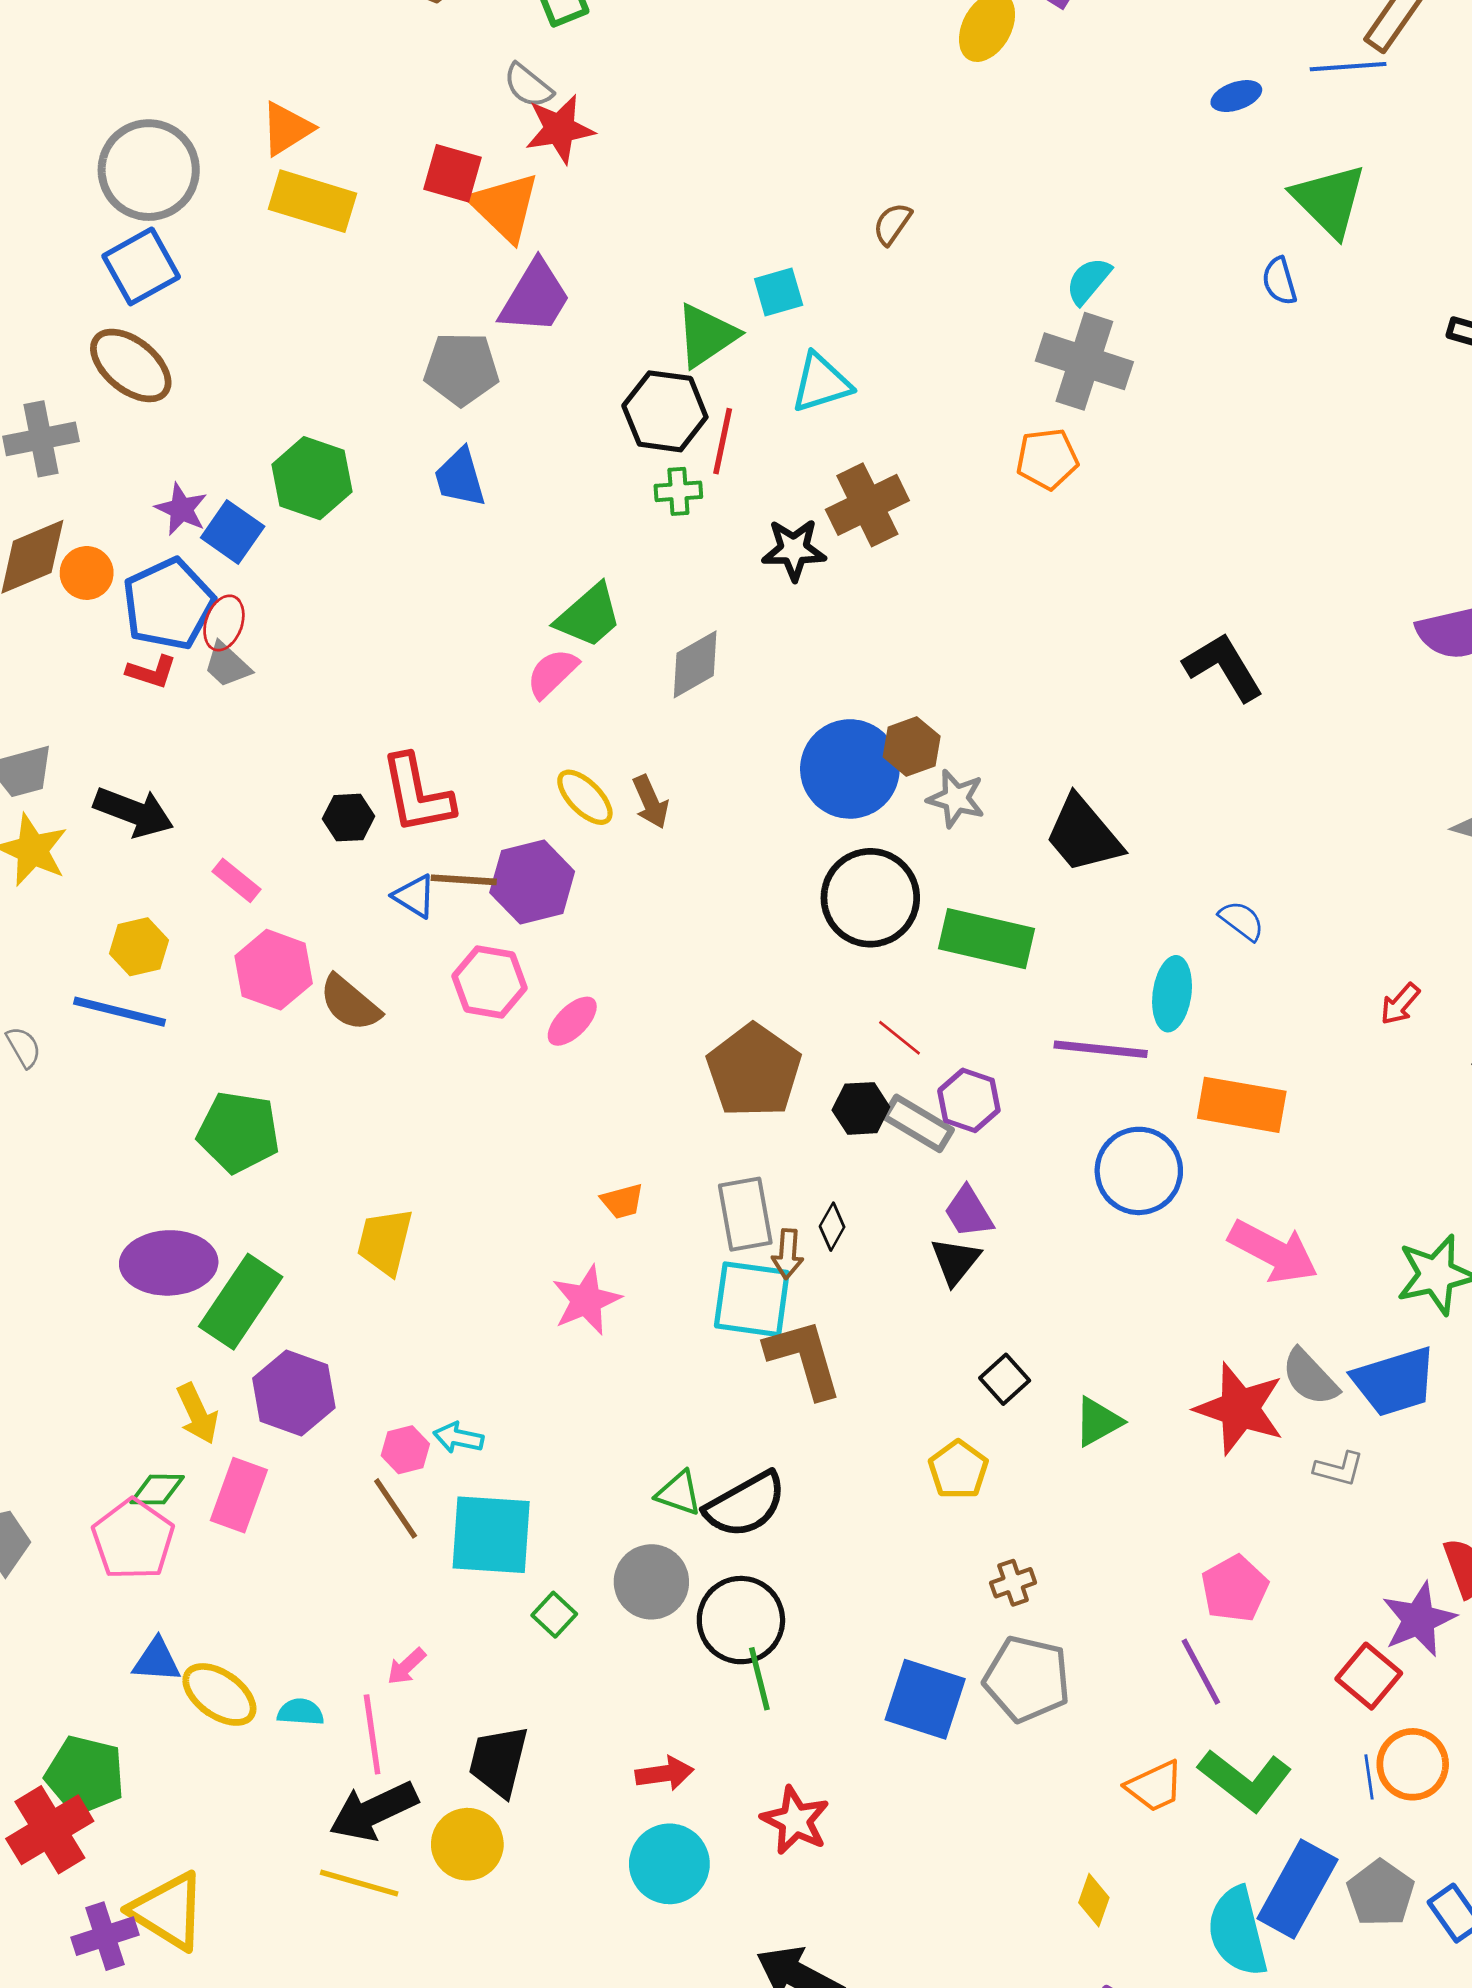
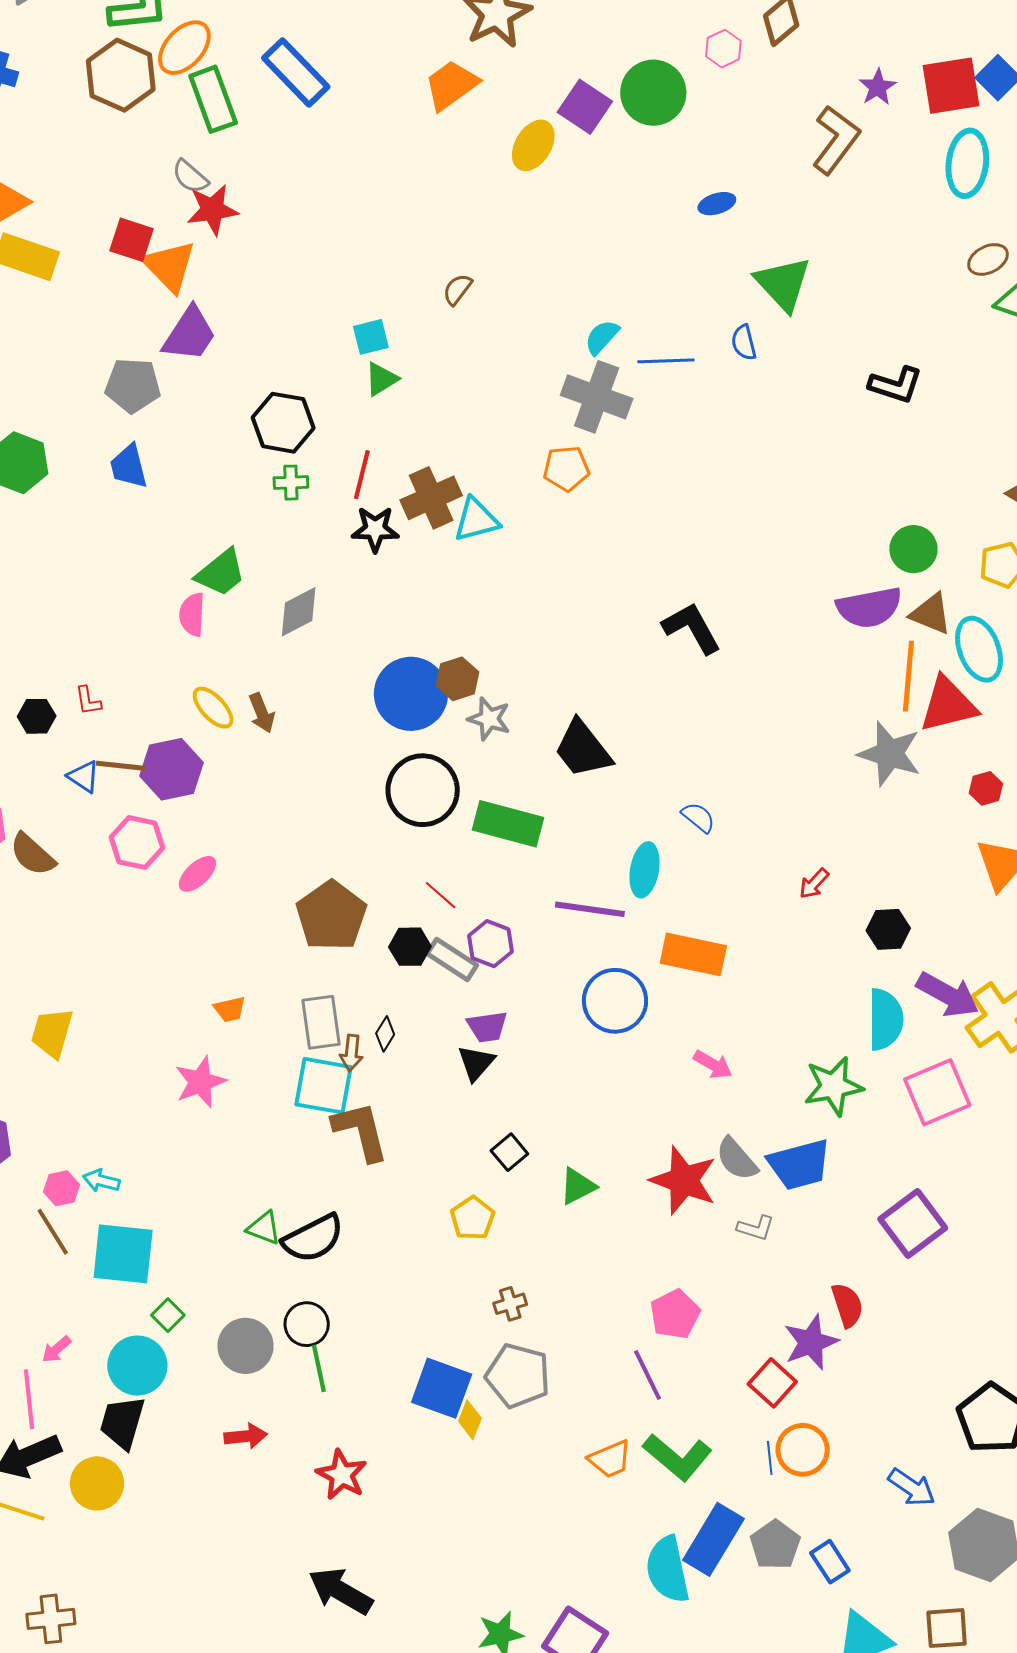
blue line: (1348, 67) -> (666, 361), moved
green triangle: (706, 335) -> (381, 379), moved, size x0.7
cyan triangle: (821, 383) -> (476, 520), moved
red line: (723, 441) -> (362, 475), moved
pink semicircle: (552, 673) -> (192, 614), turned -45
red L-shape: (417, 794) -> (88, 701), size x0.5
purple trapezoid: (969, 1212) -> (487, 1027), turned -69
pink arrow: (1273, 1252) -> (713, 1065), size x0.6
gray circle: (651, 1582) -> (246, 1346), moved
black circle: (741, 1620) -> (307, 1324), size x0.7
cyan circle: (669, 1864) -> (137, 1366), moved
yellow diamond: (1094, 1900) -> (470, 1420), moved

